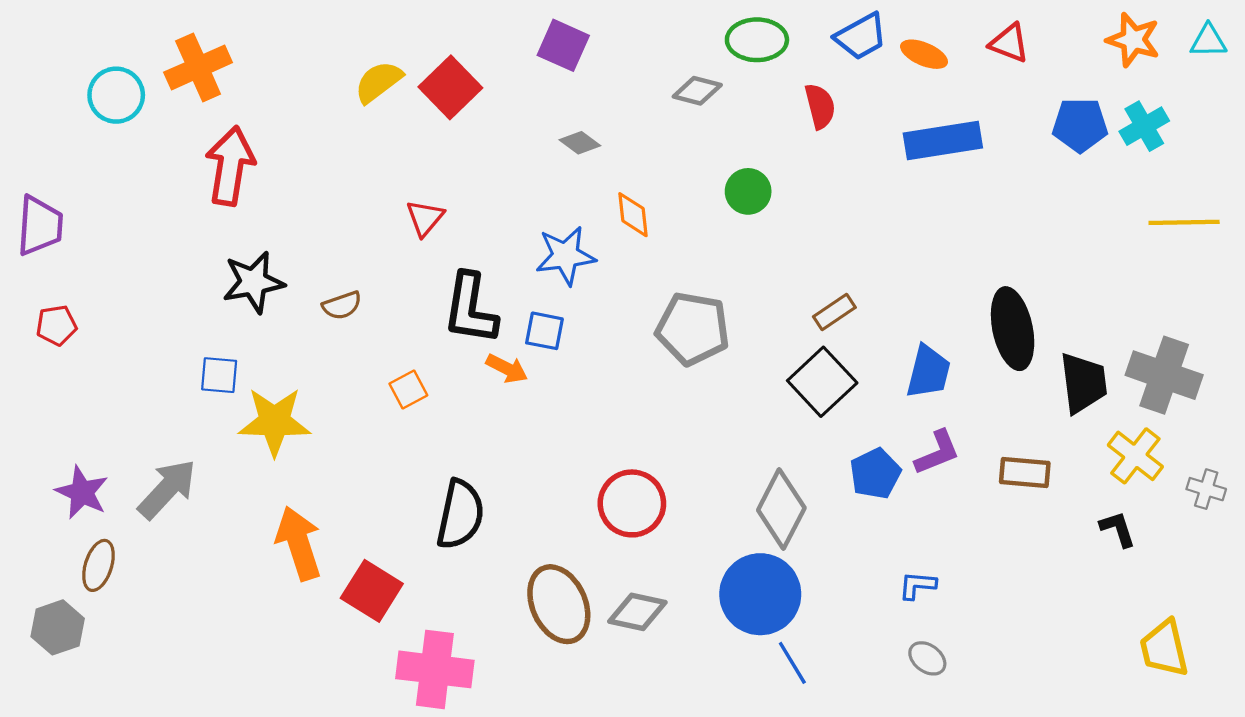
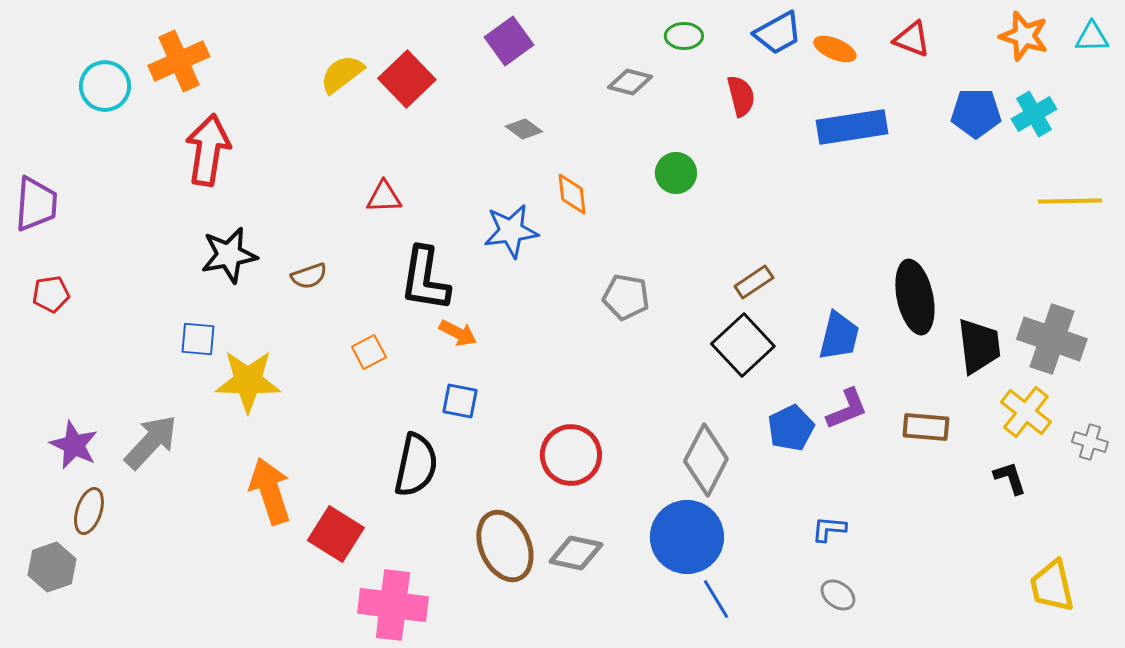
green ellipse: (757, 40) -> (684, 36), size x0.7
purple square: (563, 45) -> (509, 41), turned 30
red triangle: (425, 218) -> (384, 197), turned 48
gray pentagon: (693, 329) -> (626, 297), size x0.7
blue square: (544, 331) -> (460, 401), moved

